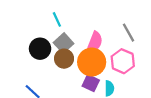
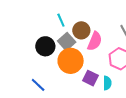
brown circle: (64, 59) -> (81, 30), moved
orange circle: (92, 62) -> (71, 61), moved

